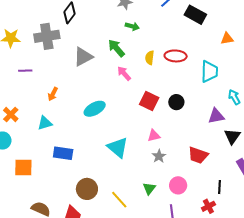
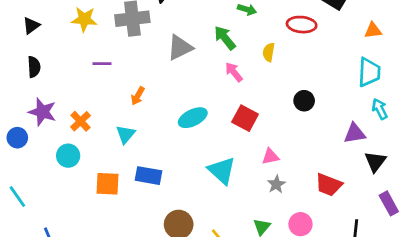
red ellipse: (176, 56) -> (302, 25), moved
cyan trapezoid: (209, 72) -> (369, 72), moved
red square: (149, 101) -> (245, 118), moved
black circle: (176, 102) -> (304, 101), moved
cyan triangle: (45, 123) -> (126, 134), turned -35
orange square: (23, 167) -> (108, 184), moved

